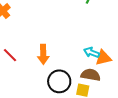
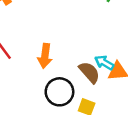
brown semicircle: (91, 75) -> (89, 72), moved, turned 30

